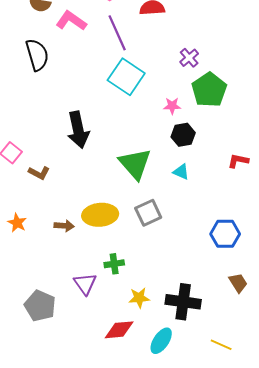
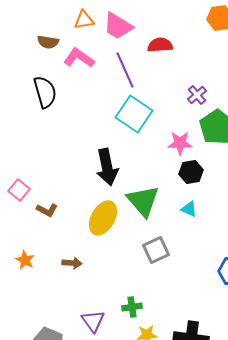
pink star: (172, 106) -> (180, 143), size x1.4
black arrow: (78, 130) -> (107, 167), moved
yellow ellipse: (100, 215) -> (103, 218), moved, turned -56
green cross: (114, 264) -> (132, 307), moved

